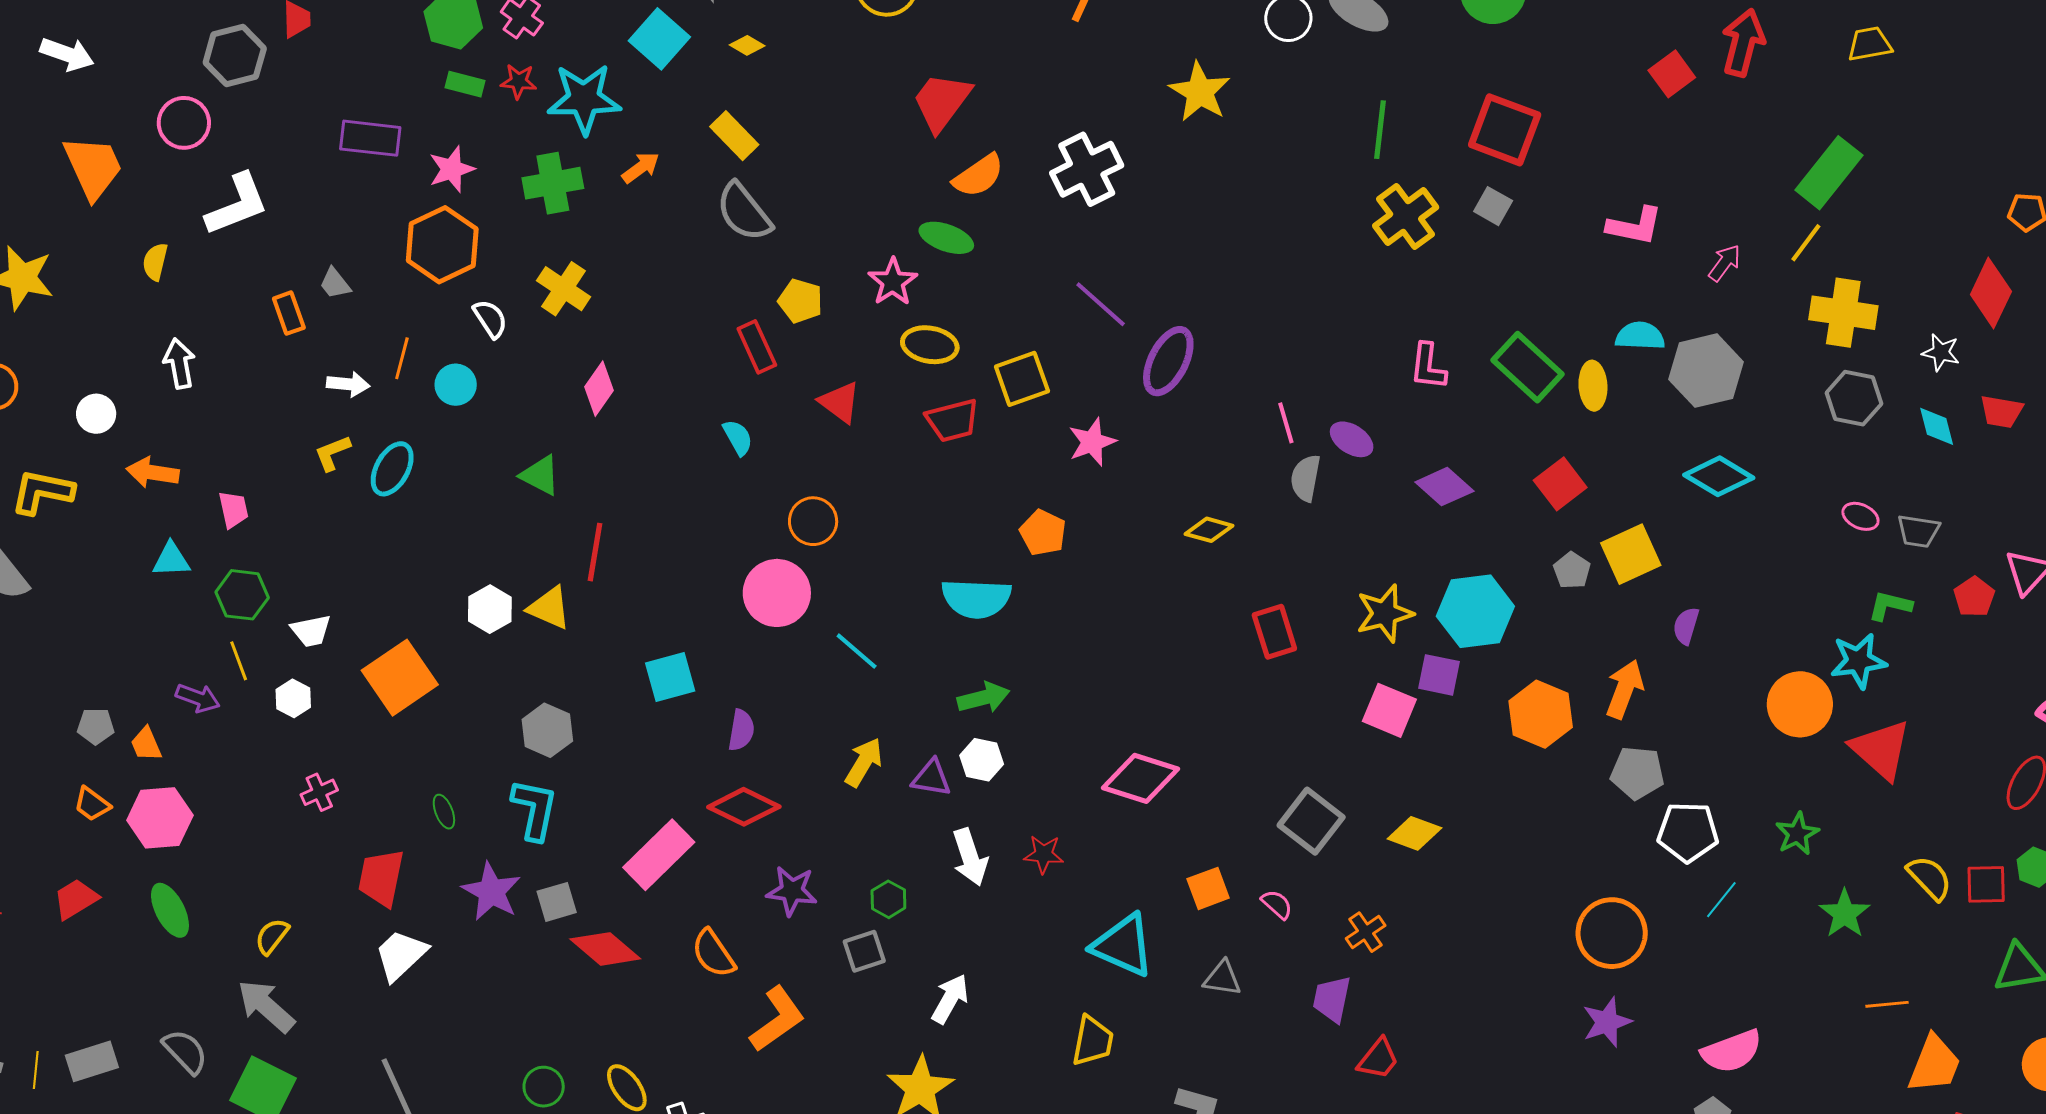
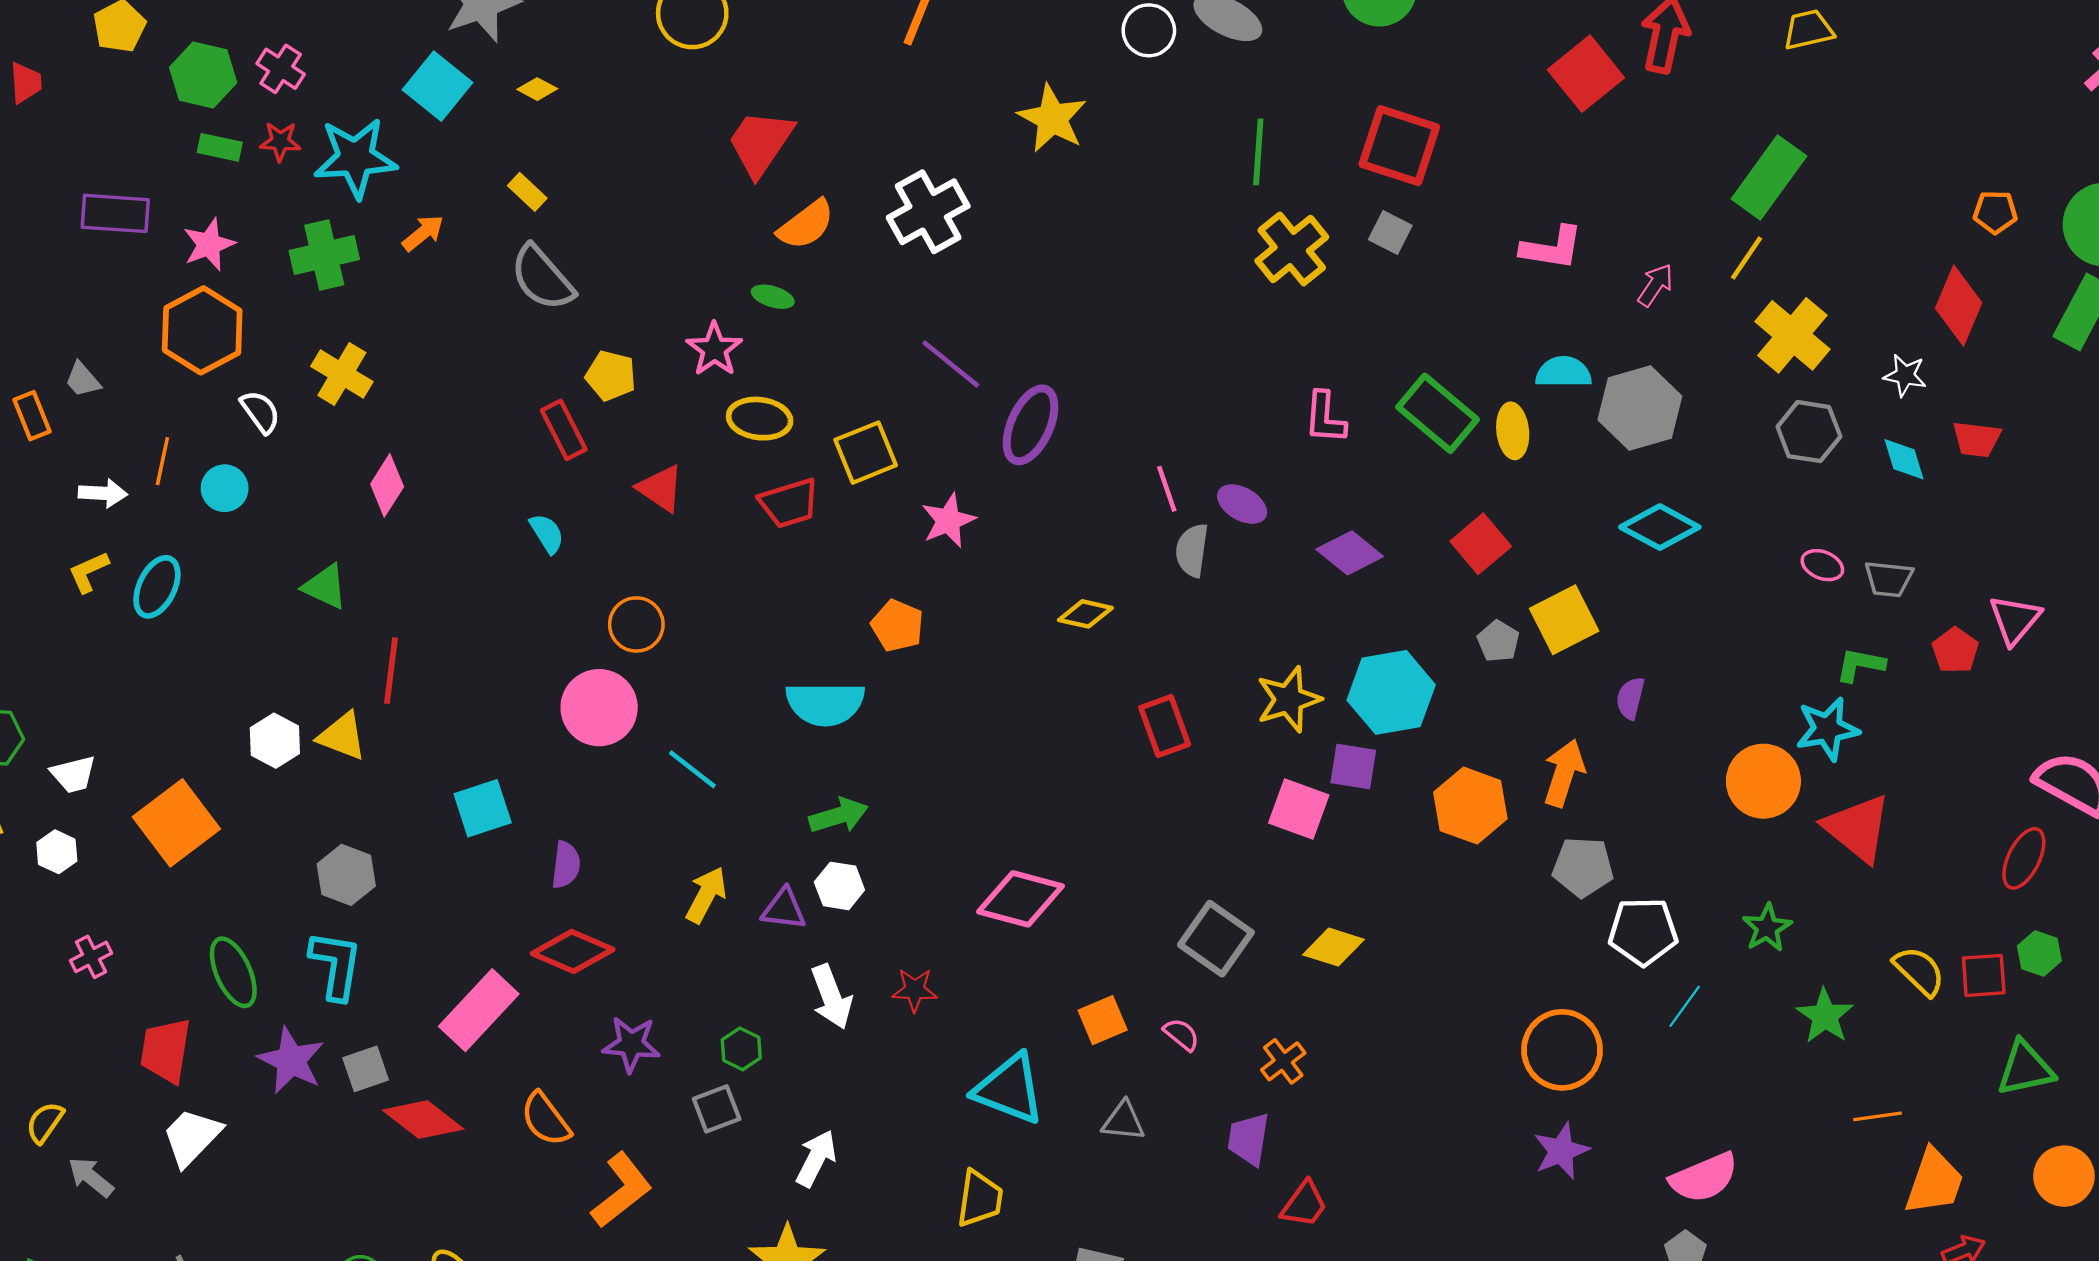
red square: (1672, 74) -> (1586, 74), size x1.4
yellow rectangle: (734, 136) -> (527, 192), size x0.7
green ellipse: (946, 238) -> (773, 297), size x0.7
yellow cross: (1843, 313) -> (1792, 335), turned 34
green ellipse: (444, 812) -> (233, 972), size x1.8
gray arrow: (266, 1006) -> (91, 1177), moved, size x0.7

